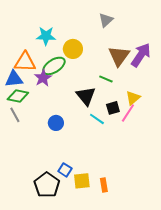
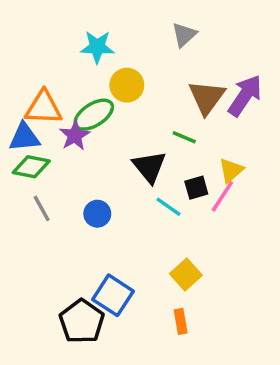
cyan star: (46, 36) -> (97, 47), moved
gray line: (15, 115) -> (42, 208), moved
blue square: (65, 170) -> (113, 295), size x1.6
yellow square: (82, 181) -> (186, 274), moved, turned -36

